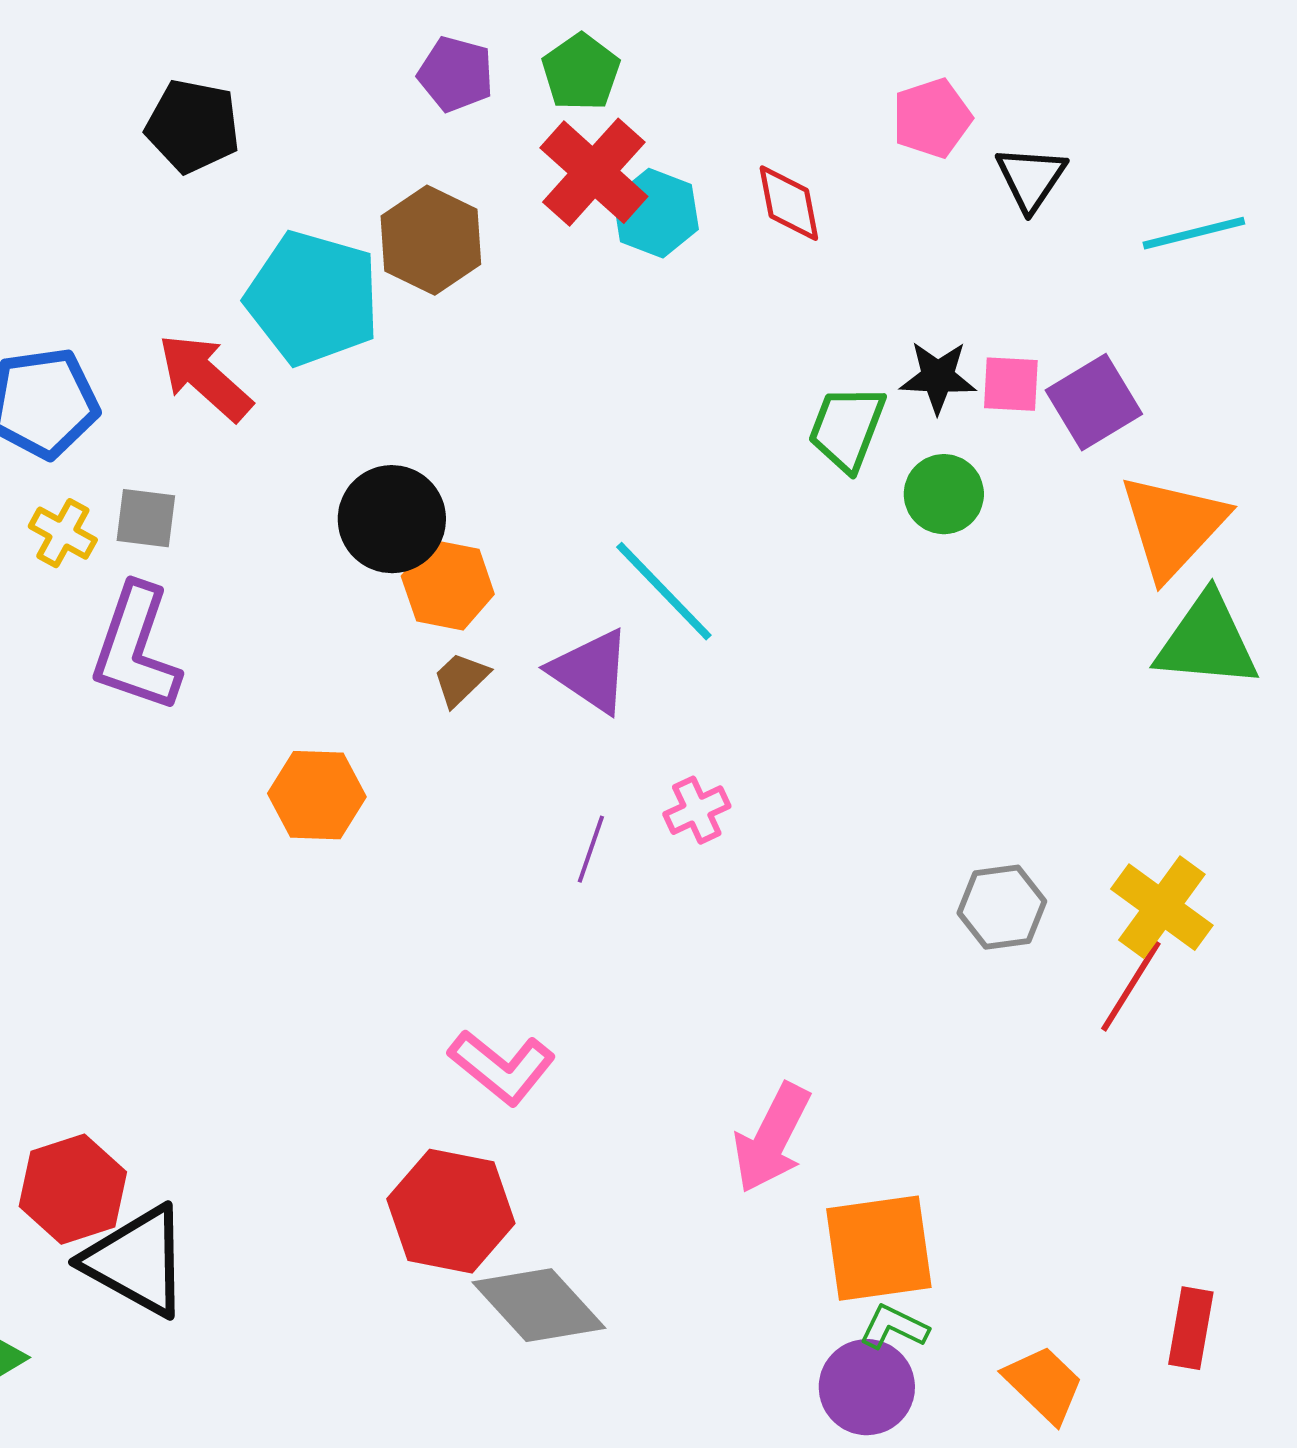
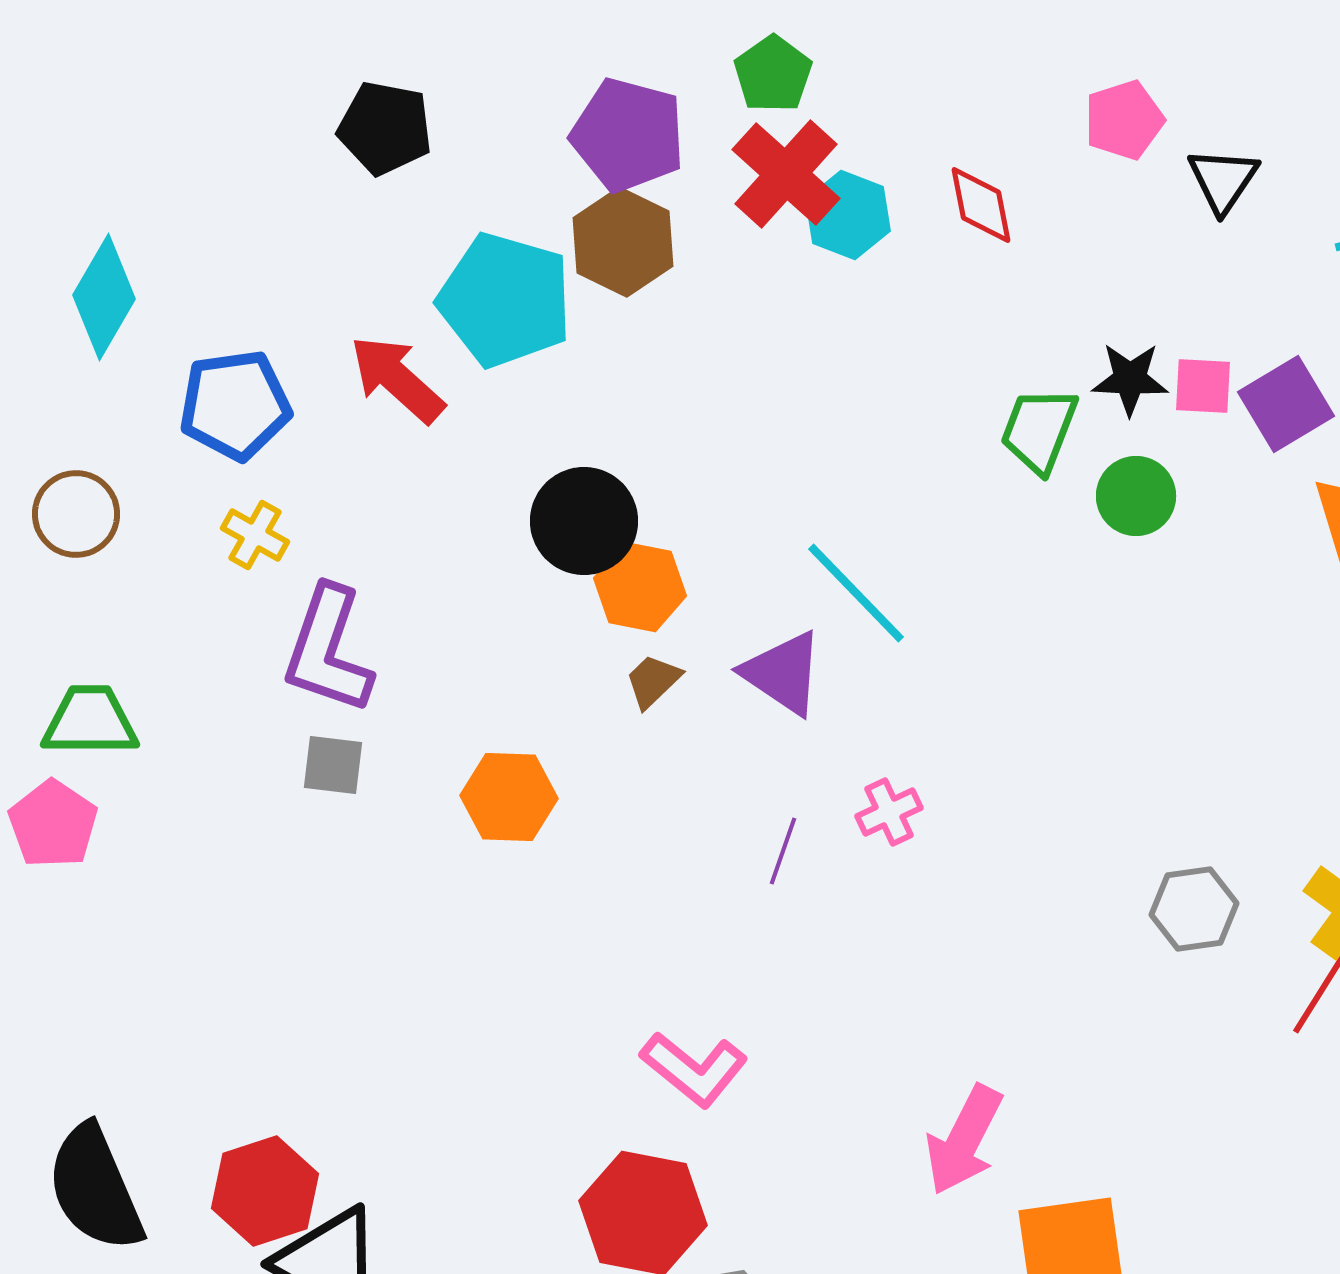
purple pentagon: (456, 74) -> (628, 135), moved, size x1.5
gray square: (146, 518) -> (333, 765), moved

